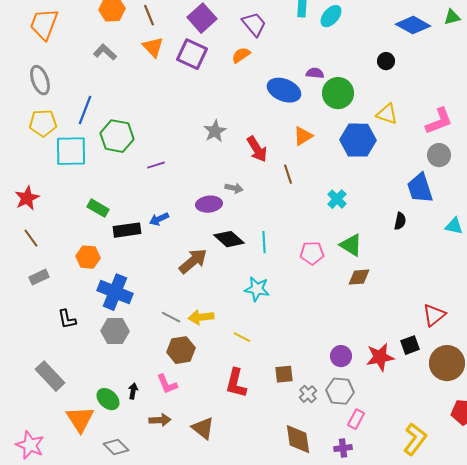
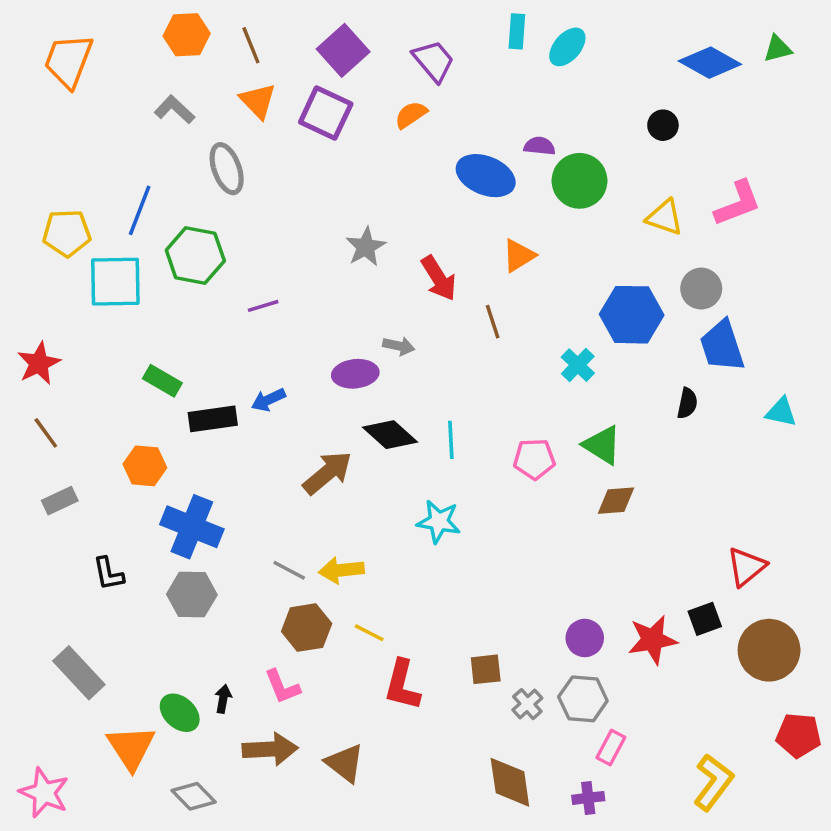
gray ellipse: (40, 80) -> (227, 169), moved
pink L-shape: (439, 121) -> (738, 203), moved
blue hexagon: (358, 140) -> (632, 315), moved
gray circle: (439, 155) -> (701, 289), moved
yellow line: (242, 337) -> (369, 633), moved
brown arrow: (160, 420) -> (270, 749), size x1.4

